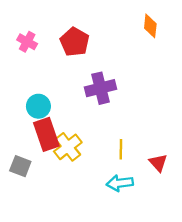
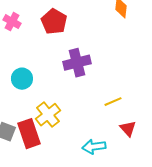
red rectangle: (46, 134) -> (29, 134), moved
yellow line: (121, 149) -> (113, 102), moved, turned 66

